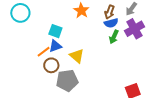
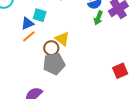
blue triangle: (55, 46) -> (27, 24), moved
brown circle: (51, 65) -> (51, 48), moved

